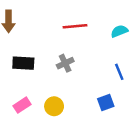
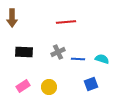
cyan semicircle: (119, 31) -> (102, 59), moved, turned 40
blue line: (119, 72) -> (78, 59), moved, turned -64

